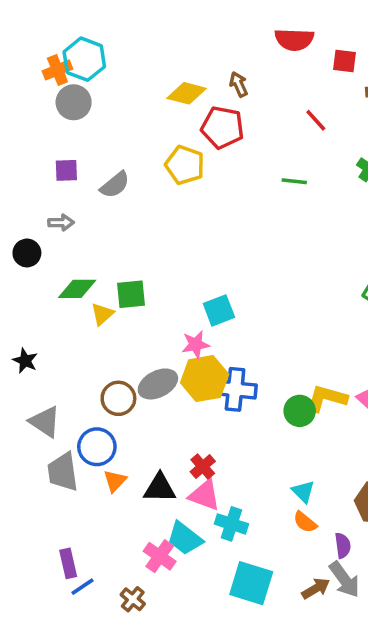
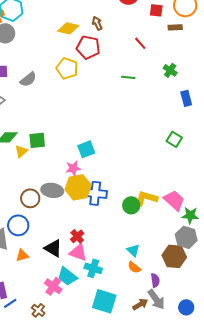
gray ellipse: (158, 384) -> (52, 190), turned 35
orange triangle: (115, 481) -> (22, 255), moved, turned 32
black triangle: (160, 488) -> (53, 248), turned 30

